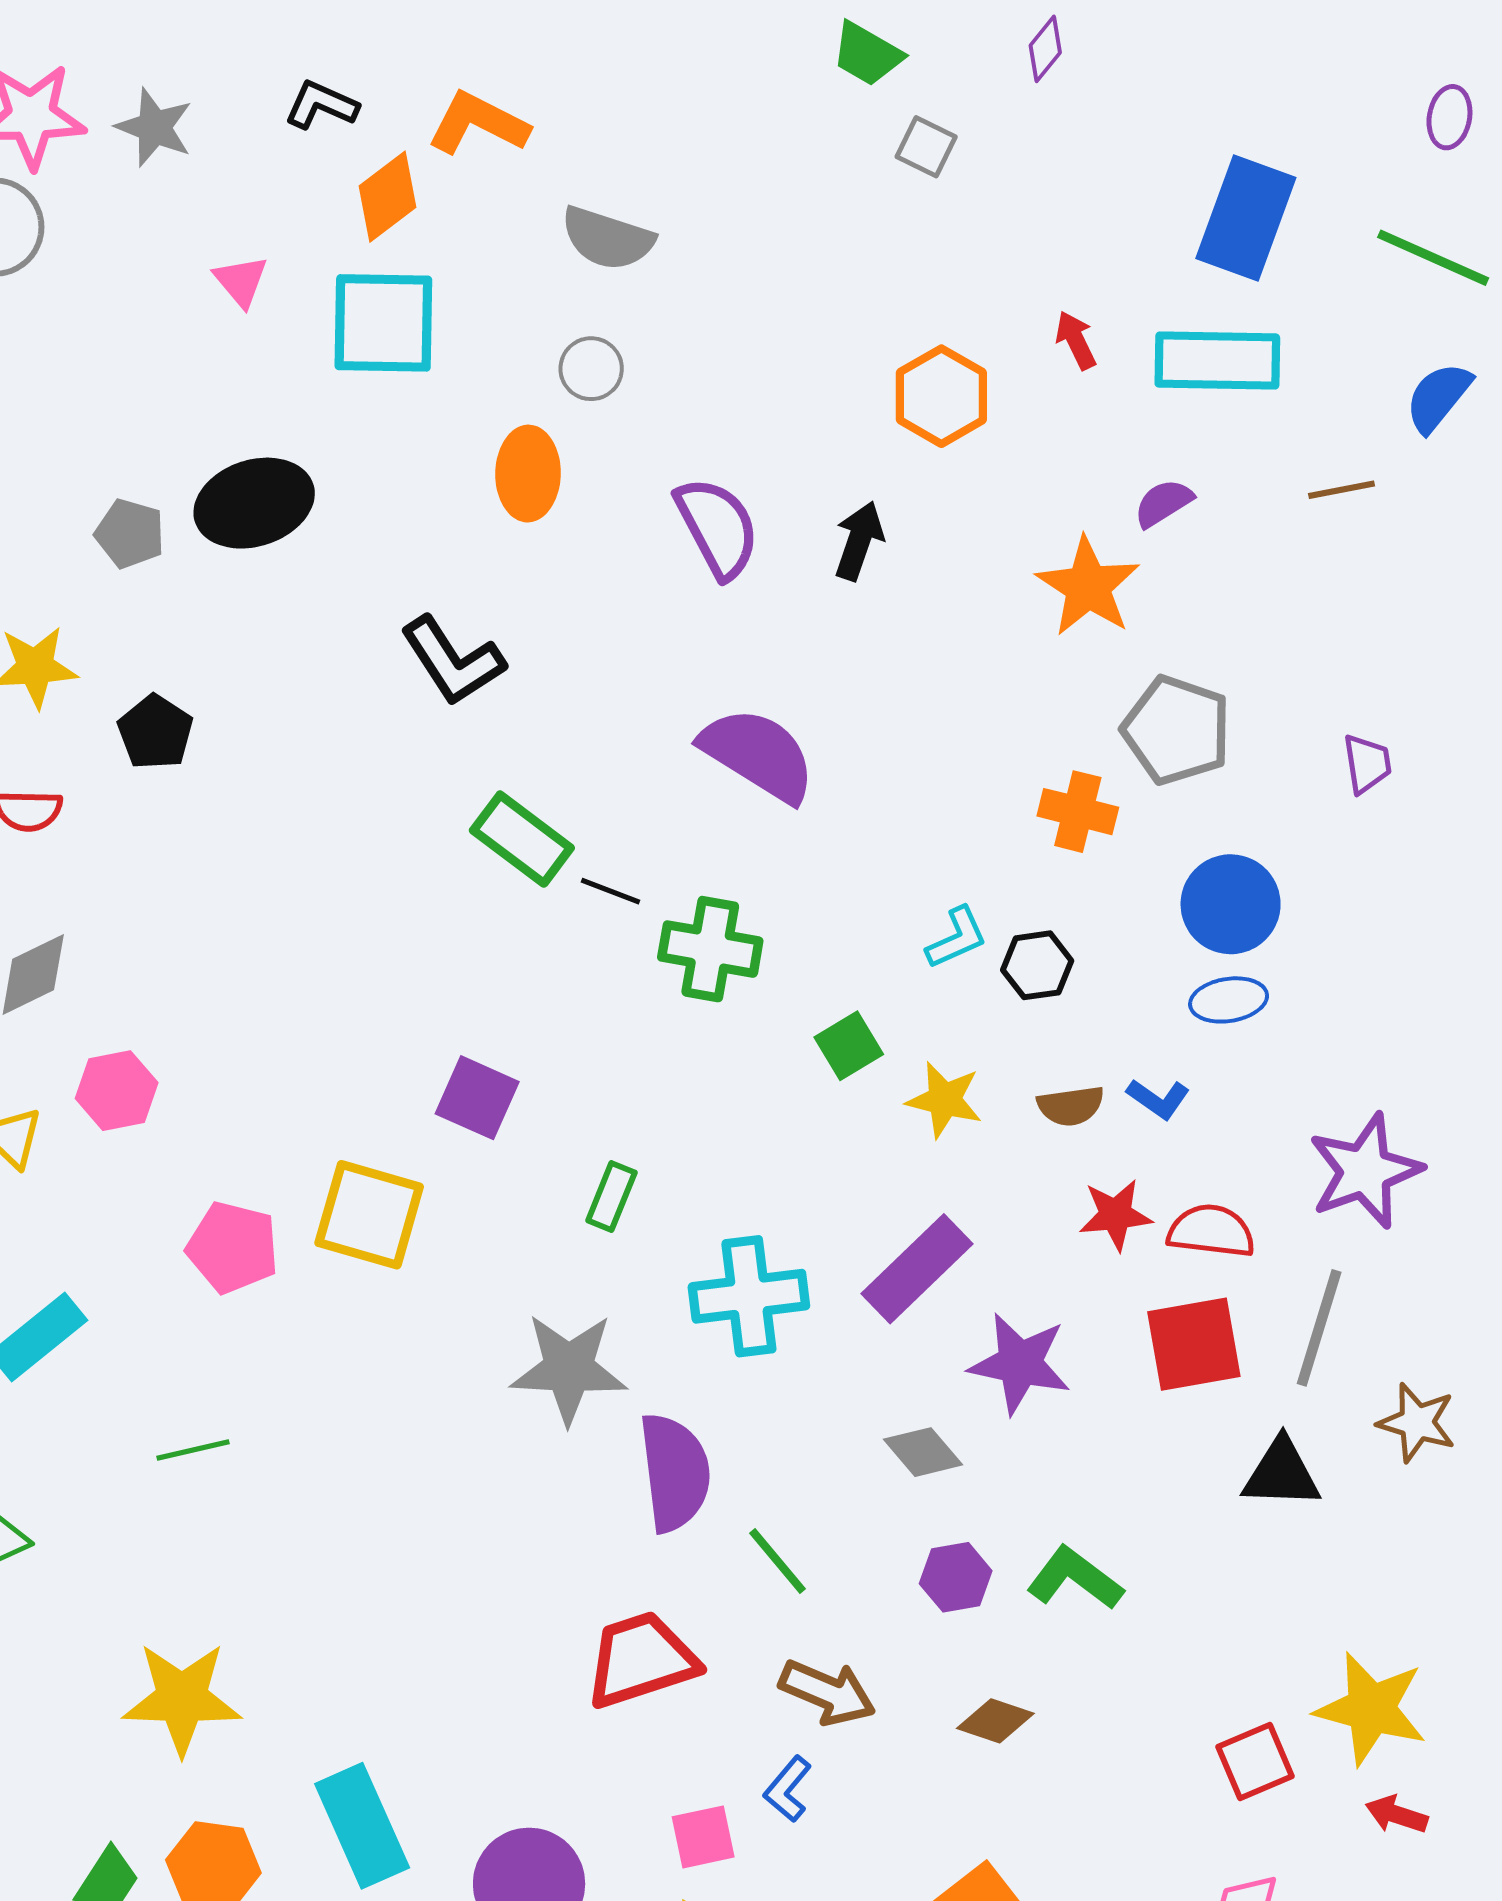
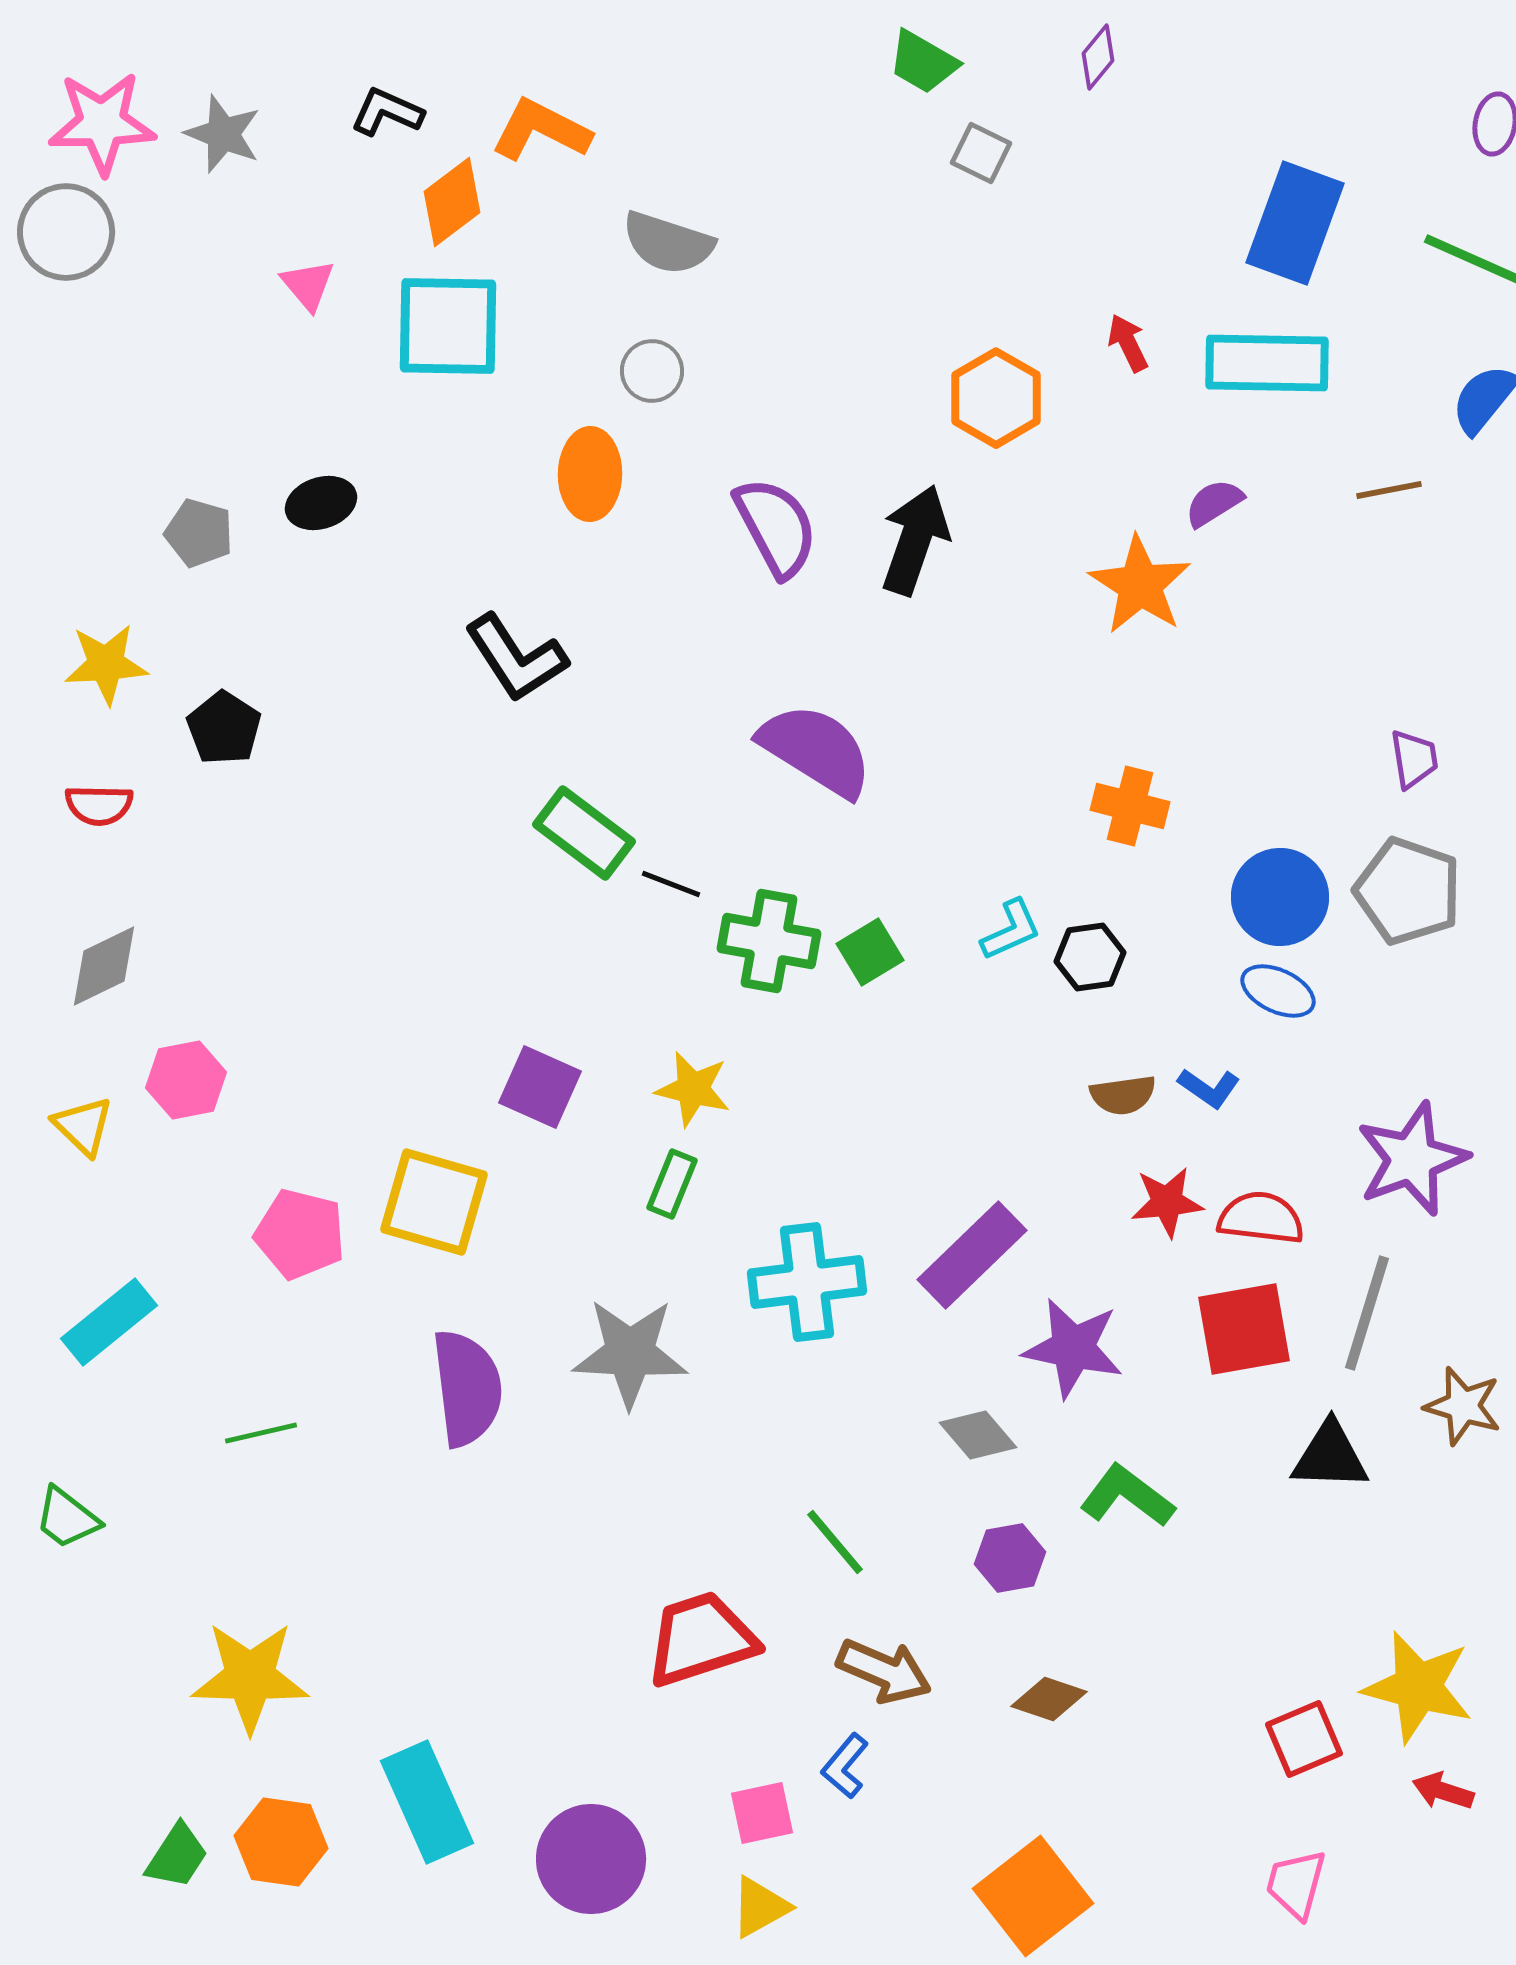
black ellipse: (254, 503) -> (321, 503), size x0.6
black arrow: (859, 541) -> (915, 540), size x1.4
gray pentagon: (1177, 730) -> (1408, 891), moved
blue ellipse: (1229, 1000) -> (1278, 991), turned 34
green square: (849, 1046) -> (870, 952), moved
yellow star: (944, 1100) -> (693, 1089), moved
purple semicircle: (675, 1472) -> (467, 1388), moved
green L-shape: (1075, 1578) -> (1127, 1496), moved

